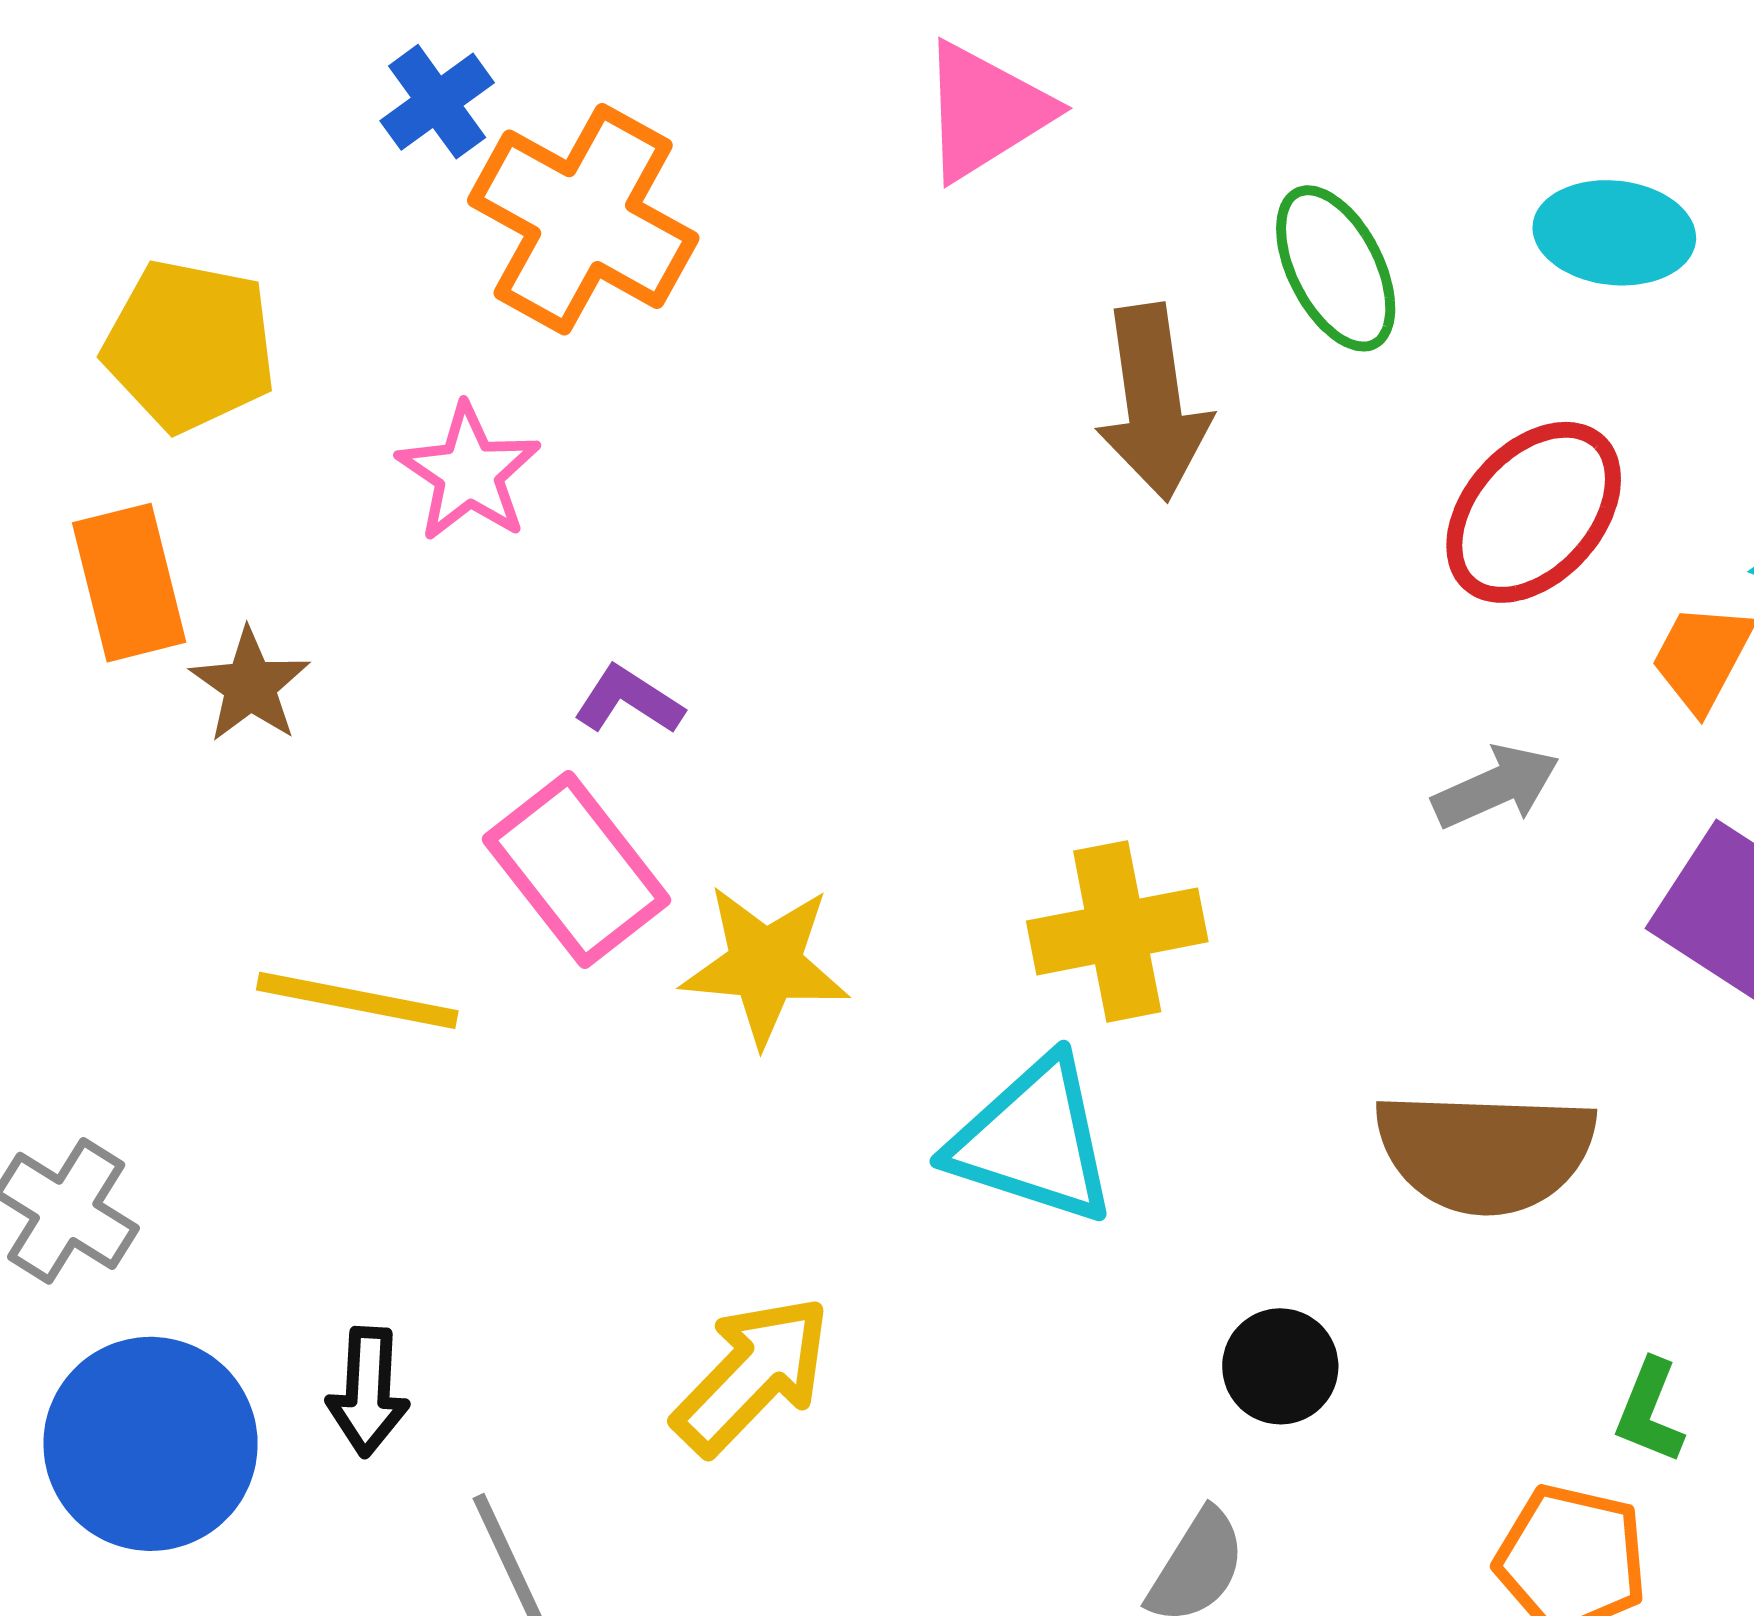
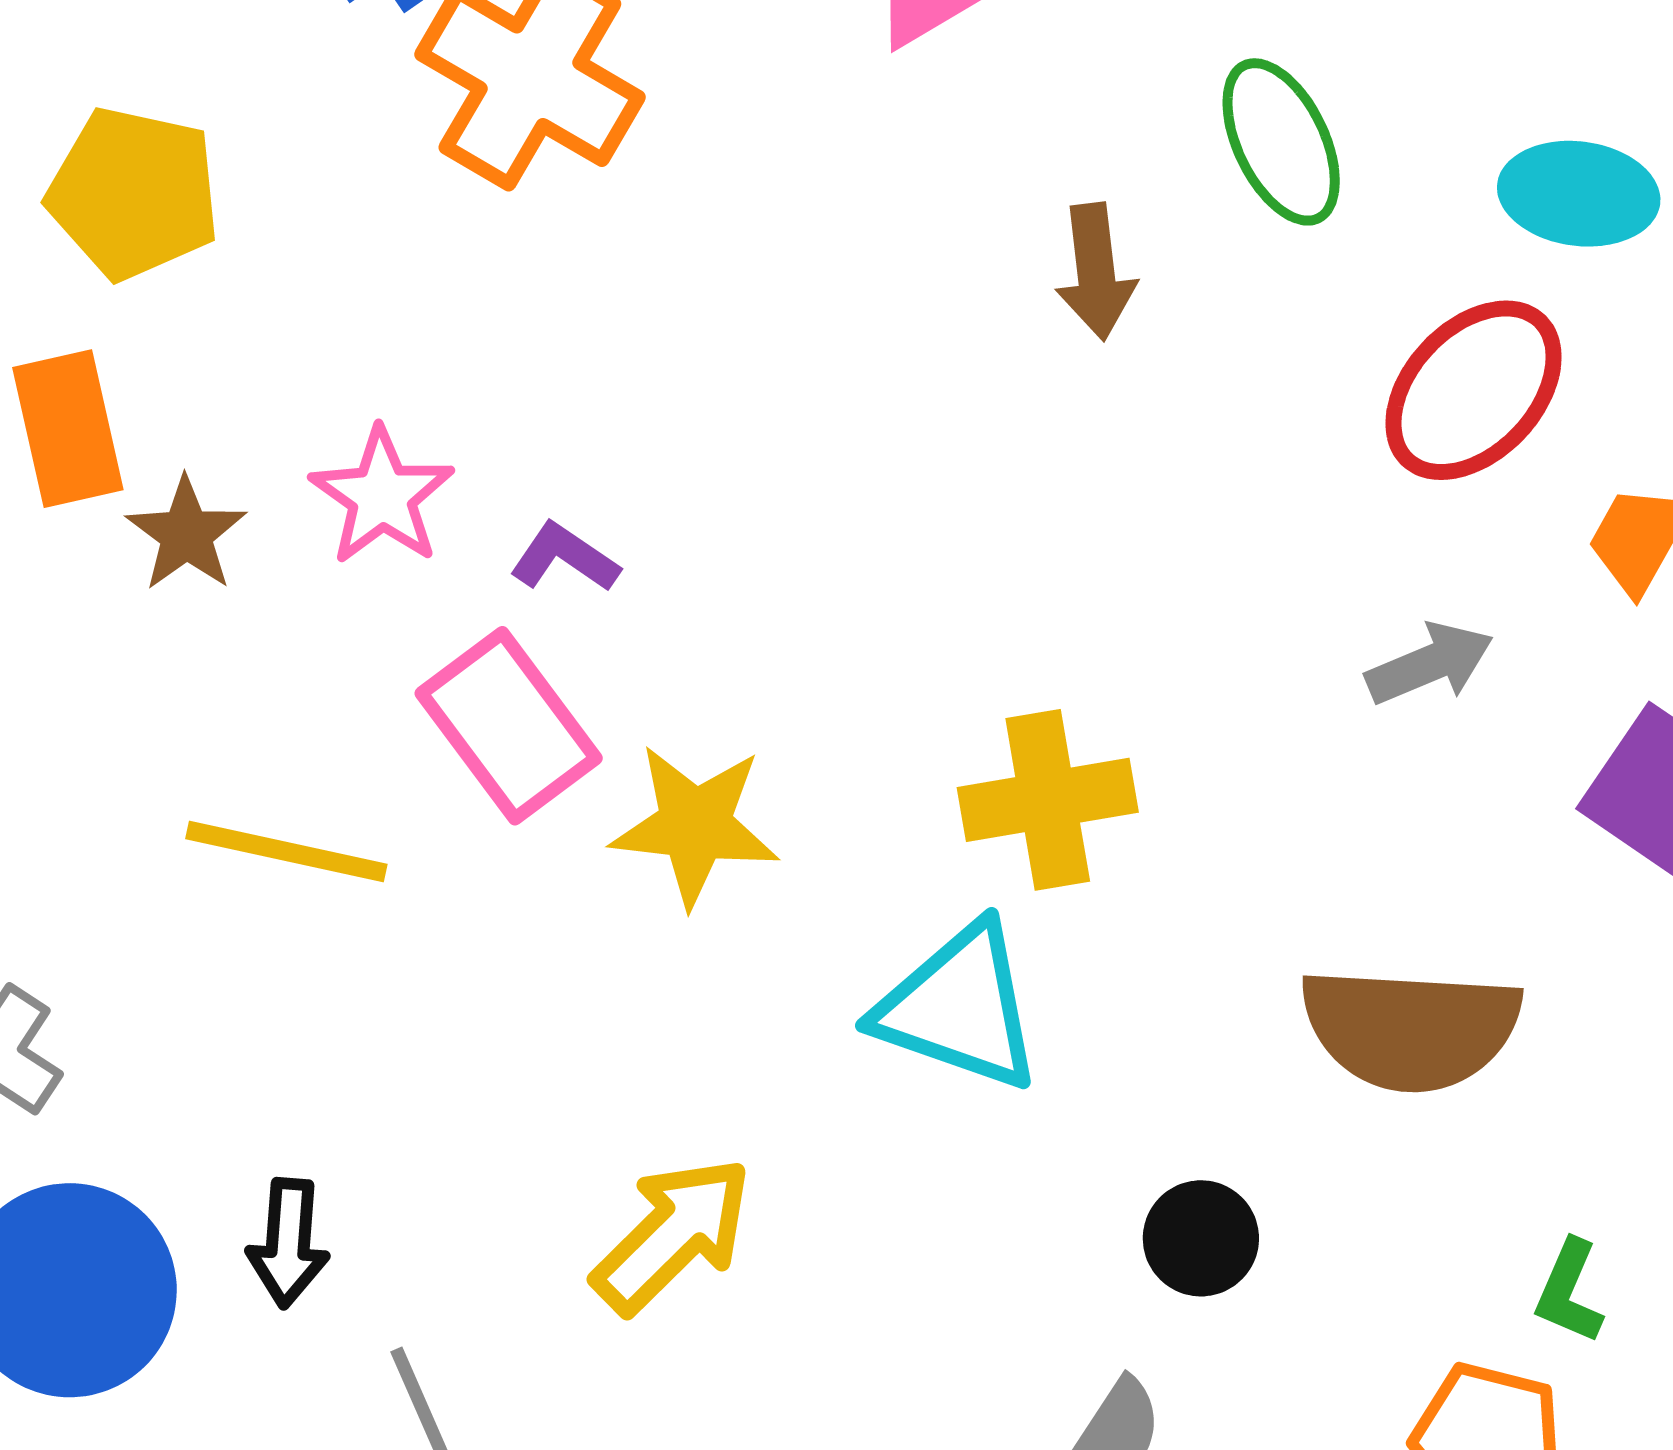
cyan ellipse: (1614, 233) -> (1579, 194), moved
brown arrow: (1153, 402) -> (1096, 272), size x0.7
pink star: (469, 473) -> (382, 496), moved

